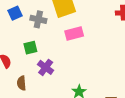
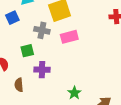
gray cross: (38, 19) -> (42, 30), moved
purple cross: (46, 67) -> (42, 70), turned -35

